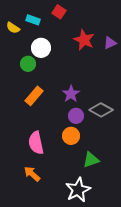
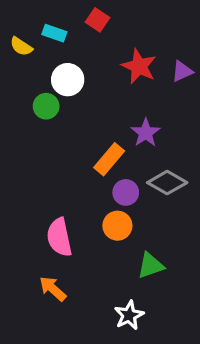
purple star: (71, 94) -> (146, 133), moved
orange rectangle: (34, 96) -> (109, 159), moved
white star: (78, 190) -> (129, 315), size x0.7

